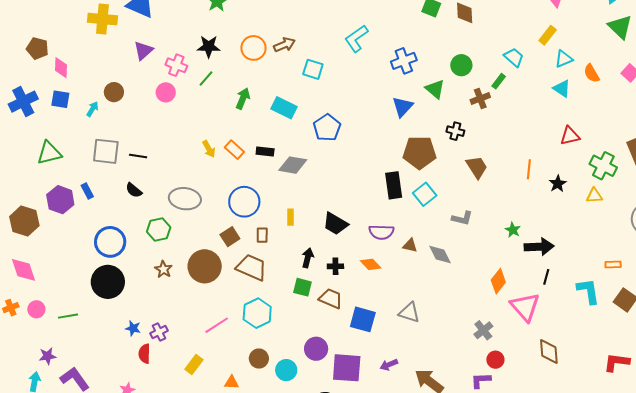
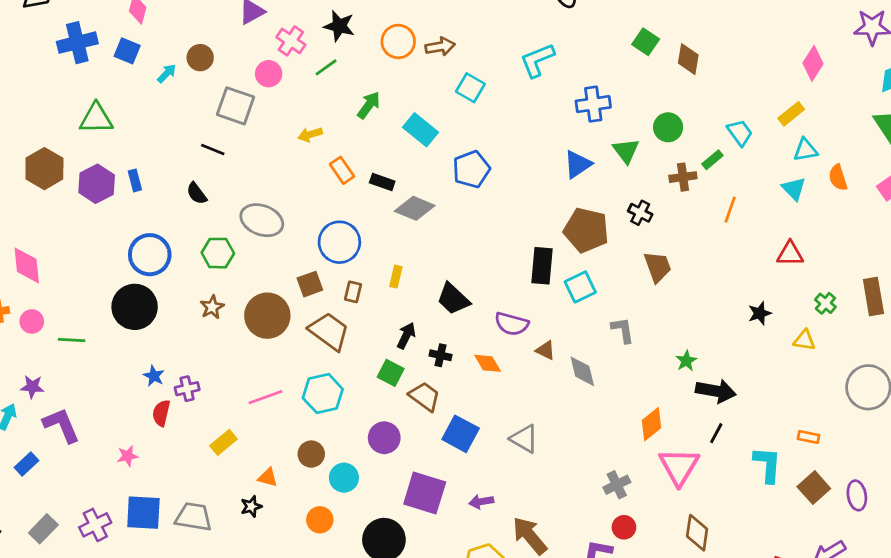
yellow arrow: (209, 149) -> (310, 134), moved, turned 90
gray square: (106, 151) -> (236, 106), moved
green cross: (603, 166) -> (825, 303), size x0.6
orange line: (529, 169) -> (730, 210), moved
gray L-shape: (462, 218) -> (623, 330), turned -125
brown hexagon: (24, 221) -> (44, 169), moved
purple circle: (316, 349) -> (384, 438), moved

